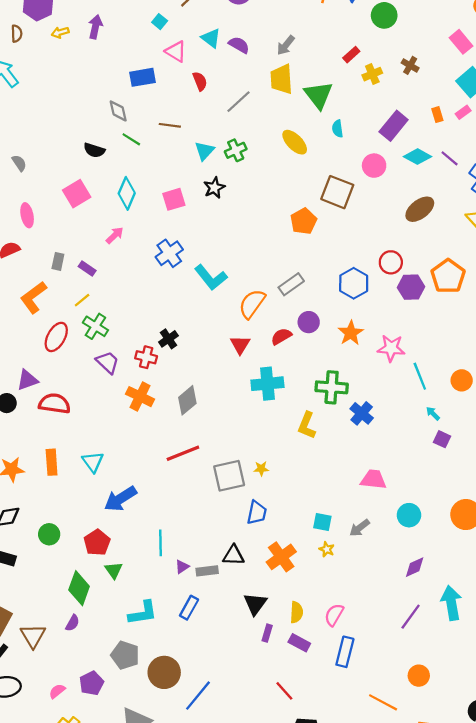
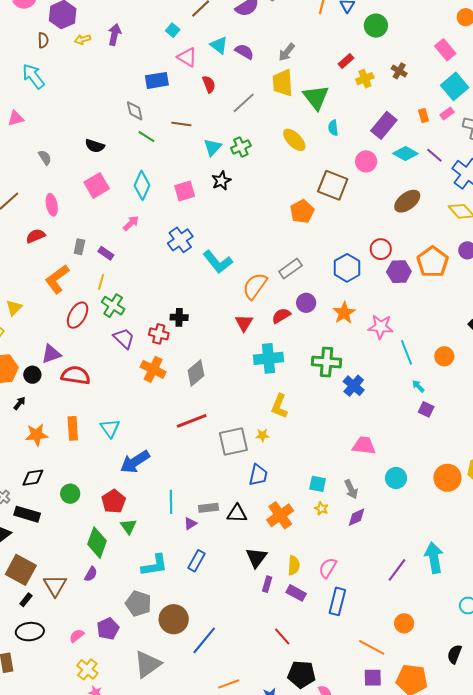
black semicircle: (94, 150) -> (95, 146), moved
yellow line: (82, 300) -> (101, 282), turned -35
black cross: (168, 339) -> (179, 317), turned 36
yellow L-shape: (307, 425) -> (279, 406), moved
gray arrow: (359, 528) -> (351, 489), turned -78
purple diamond: (415, 567) -> (357, 517), moved
gray rectangle: (207, 571) -> (209, 508), moved

